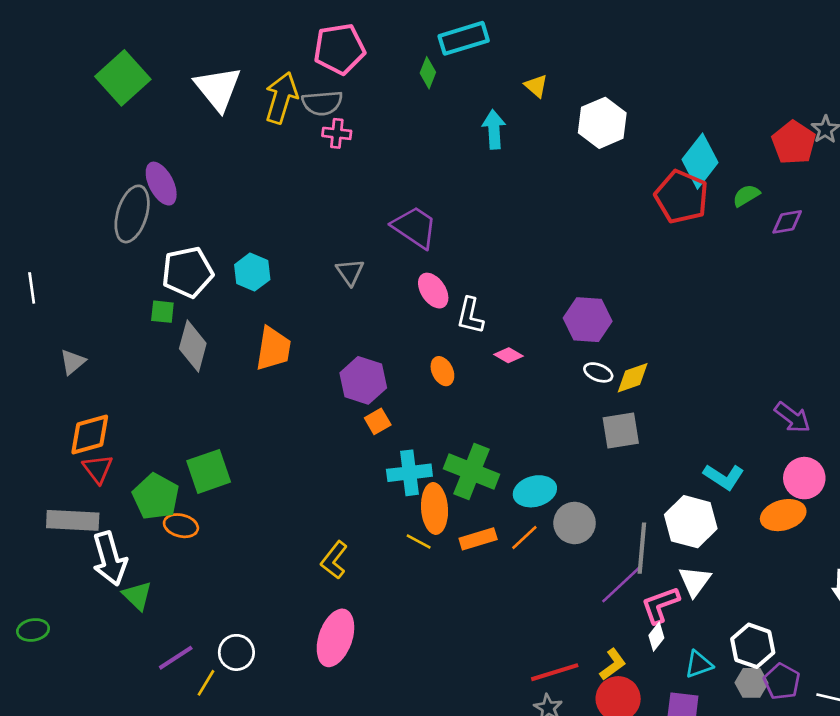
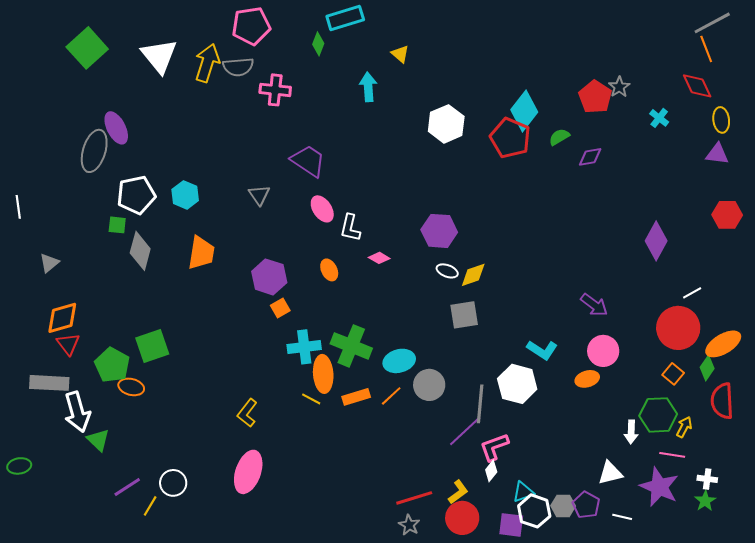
white hexagon: (602, 123) -> (446, 124), moved
pink cross: (337, 133) -> (275, 90), moved, size x1.4
orange ellipse: (783, 515) -> (587, 379), size x0.7
white triangle: (695, 581) -> (610, 473), moved, turned 40
white hexagon: (753, 646) -> (534, 511), moved

